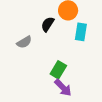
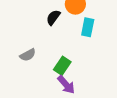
gray semicircle: (24, 42) -> (28, 55), moved

